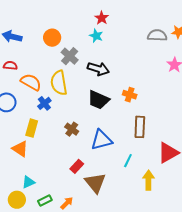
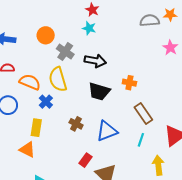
brown rectangle: (140, 127) -> (143, 113), turned -30
cyan line: (128, 161) -> (141, 140), moved

